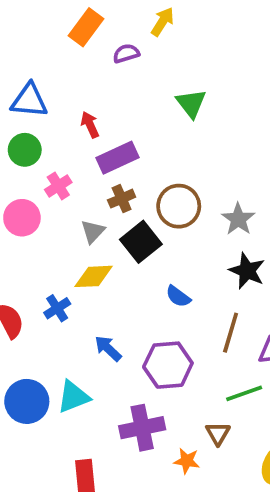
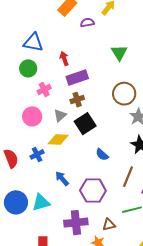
brown circle: (179, 206) -> (124, 94), moved
pink circle: (22, 218) -> (32, 116), moved
brown triangle: (218, 433) -> (109, 225), moved, turned 40

